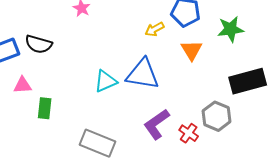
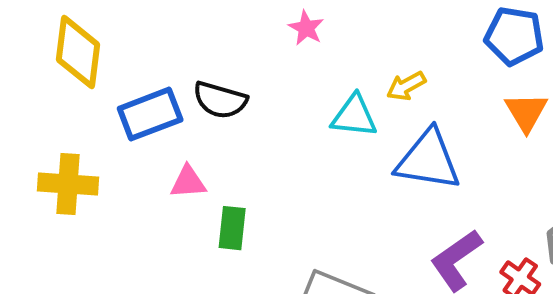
yellow arrow: (155, 29) -> (406, 86), moved
cyan triangle: (106, 81) -> (354, 116), moved, turned 30

